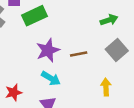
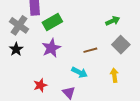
purple star: (48, 50) -> (51, 48), moved
cyan arrow: (51, 78) -> (79, 72), moved

